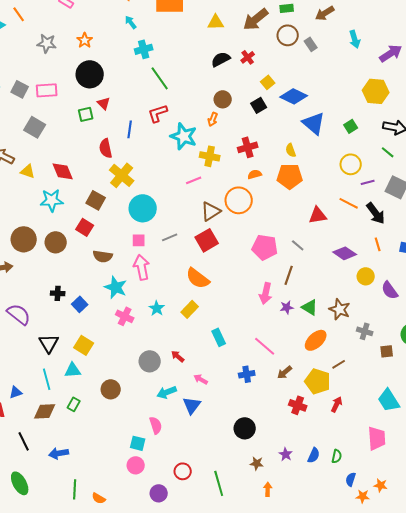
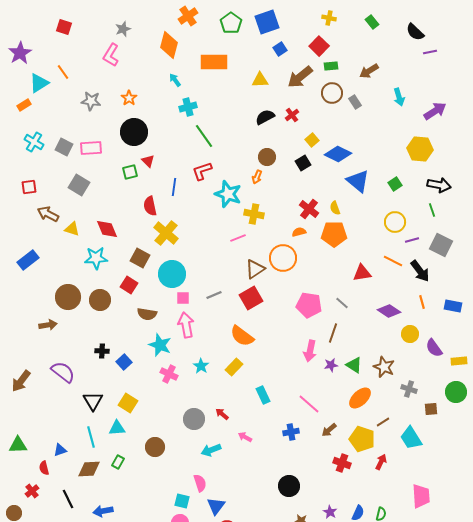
red cross: (248, 147) -> (309, 209), moved, turned -36
green line: (388, 152) -> (432, 210), turned 32
cyan circle: (143, 208) -> (172, 274), moved
cyan trapezoid: (389, 400) -> (411, 438), moved
blue triangle: (192, 405) -> (216, 506), moved

